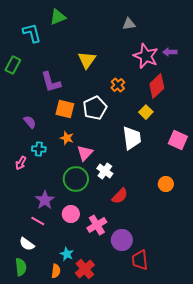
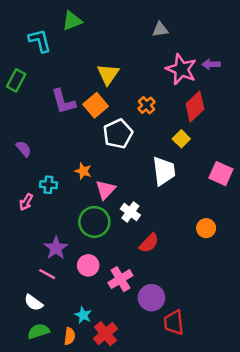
orange square: (65, 109) -> (96, 105), moved, turned 36
purple semicircle: (30, 122) -> (24, 149), moved
green semicircle: (21, 267) -> (38, 331), moved, turned -102

